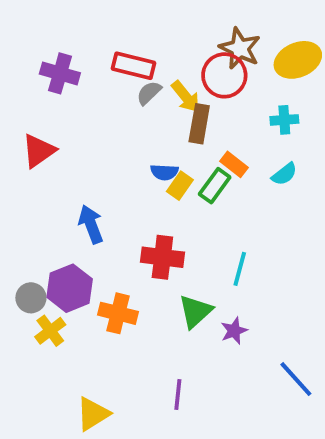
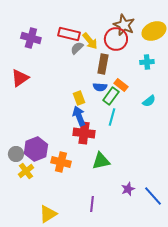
yellow arrow: (186, 97) -> (90, 41), moved
blue semicircle: (164, 172) -> (100, 87), moved
cyan semicircle: (284, 174) -> (149, 101), moved
yellow rectangle: (180, 186) -> (79, 98), moved, turned -56
blue arrow: (91, 224) -> (79, 116), moved
cyan line: (240, 269) -> (112, 117), moved
green triangle: (195, 311) -> (101, 161), turned 30
purple star: (234, 331) -> (128, 189), moved

